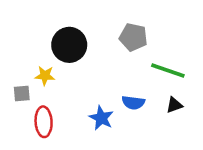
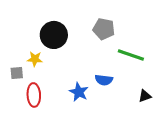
black triangle: (174, 105) -> (145, 96), moved

